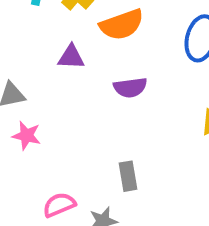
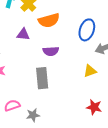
gray rectangle: (128, 176) -> (42, 78), moved, size x1.5

